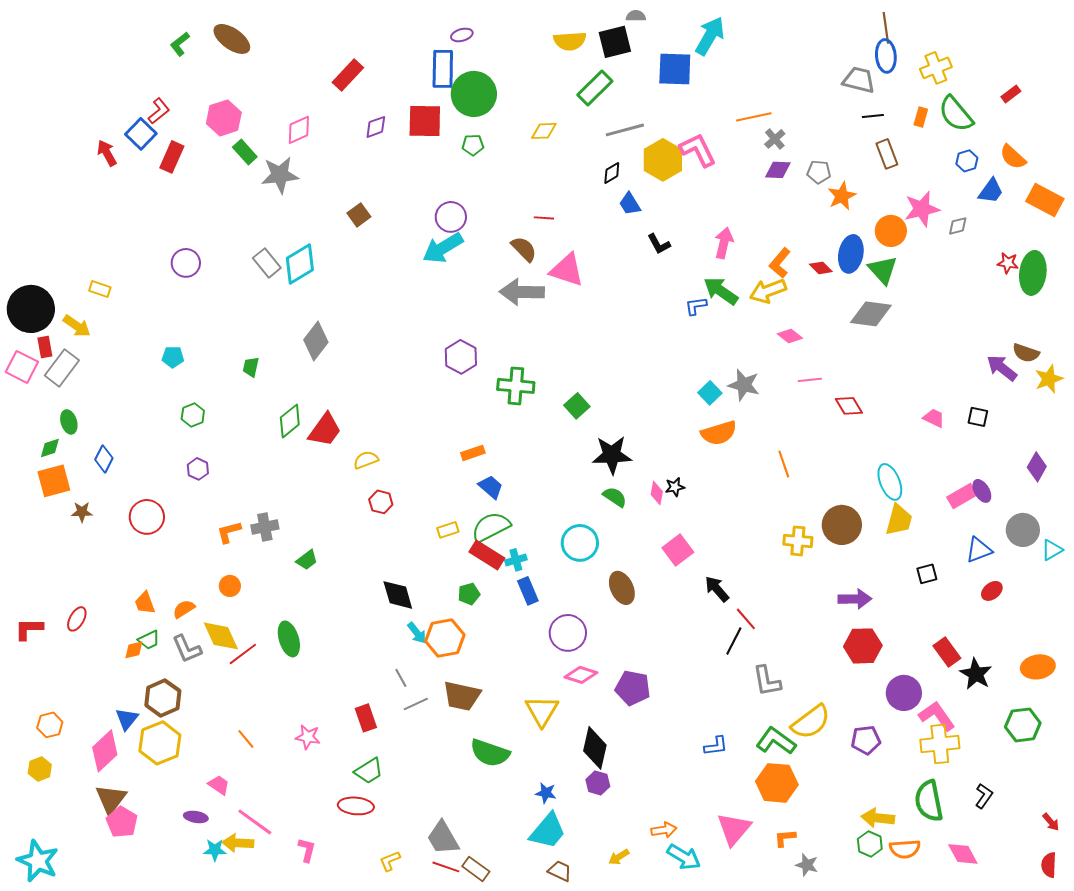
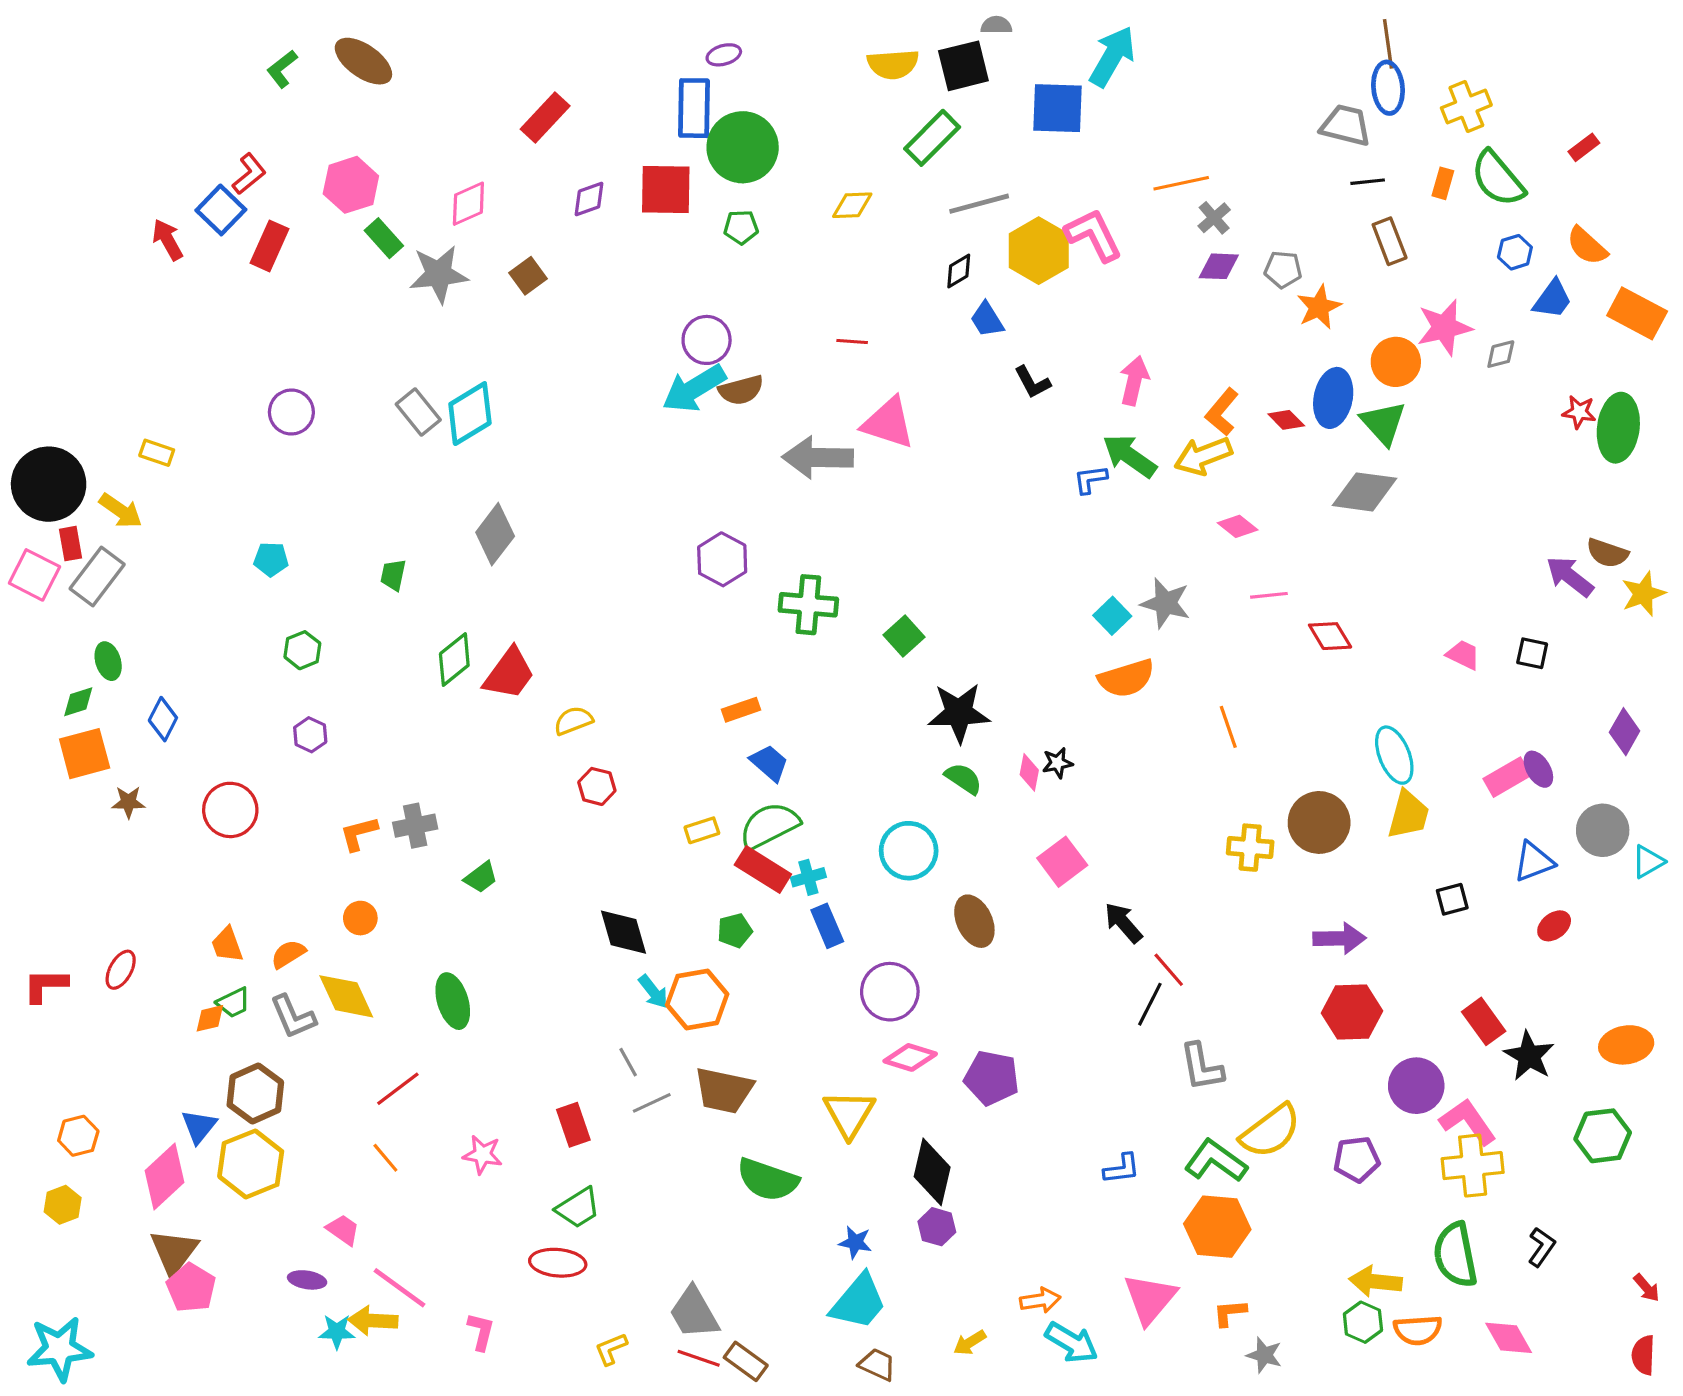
brown square: (359, 215) -> (528, 276), moved
brown semicircle: (524, 249) -> (741, 390), moved, turned 120
red line: (243, 654) -> (398, 1089), moved
cyan star: (38, 861) -> (60, 1349), turned -30

